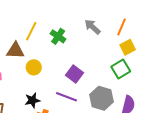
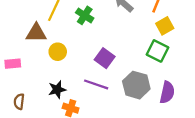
green square: (121, 69) -> (158, 51), turned -30

